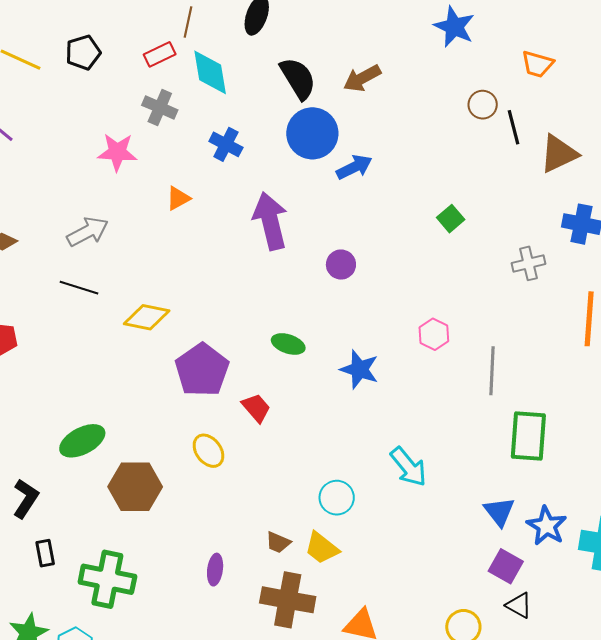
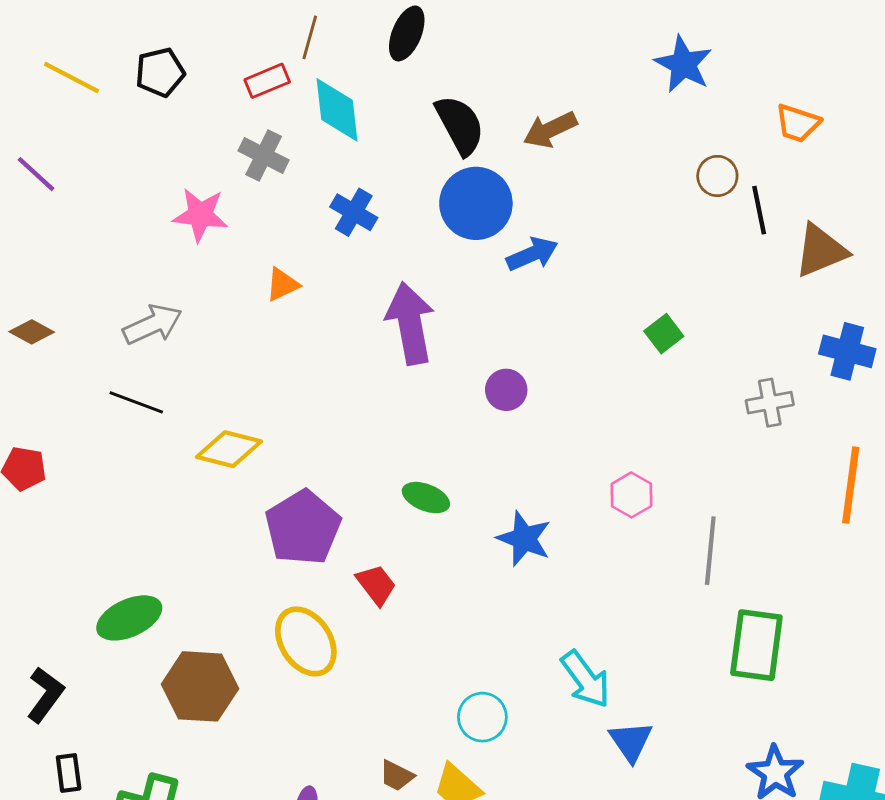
yellow ellipse: (208, 451) -> (306, 641), size x1.4
blue triangle: (499, 512) -> (631, 741), moved

